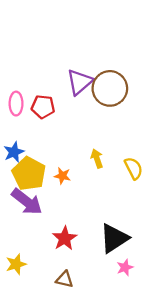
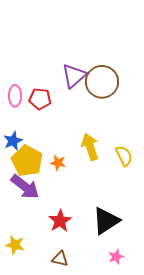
yellow arrow: (97, 159) -> (90, 147), size x1.5
yellow star: (16, 264) -> (15, 245), turned 30
pink star: (125, 267) -> (116, 257), moved

